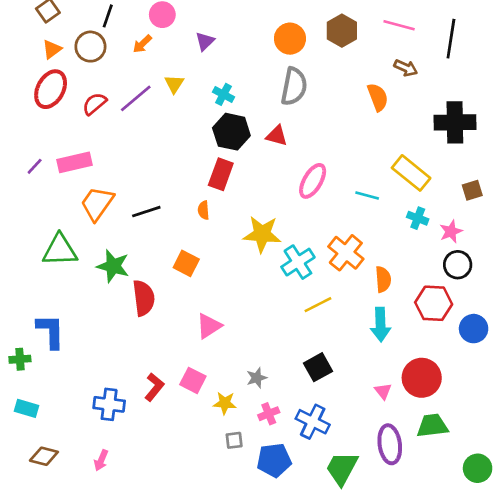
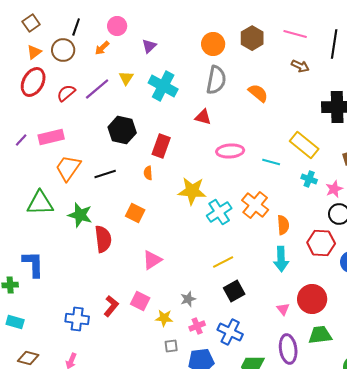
cyan cross: (223, 94) -> (163, 86), size x1.8
orange semicircle: (378, 97) -> (258, 93), moved, turned -30
black hexagon: (231, 132) -> (122, 130), moved
pink ellipse: (313, 181) -> (230, 151), turned 56
yellow line: (318, 305) -> (223, 262), moved

